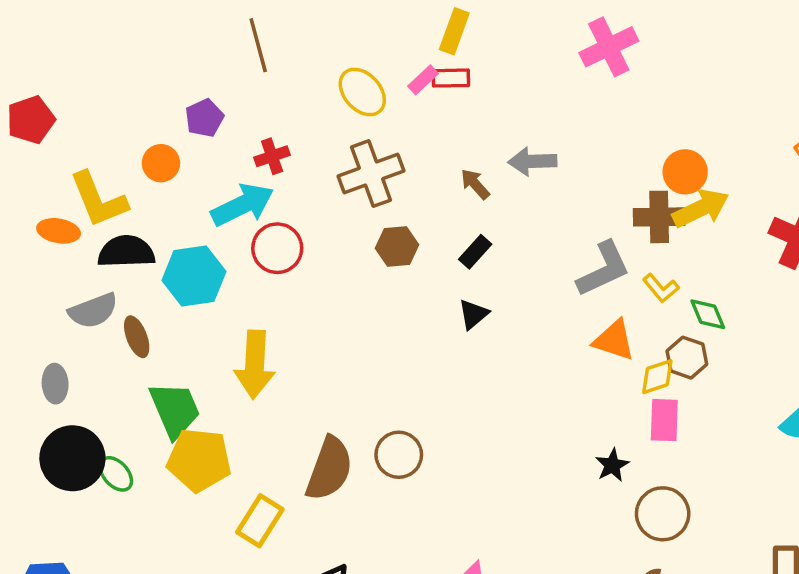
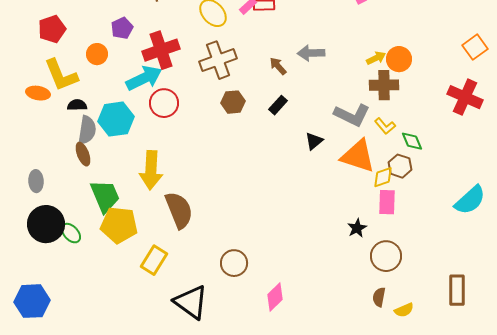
red pentagon: (31, 120) -> (52, 29), moved
red cross: (272, 156) -> (161, 50), size x1.8
yellow arrow: (701, 208) -> (376, 58), moved, size x0.6
black semicircle: (126, 252) -> (77, 105), size x0.6
gray L-shape: (604, 269) -> (352, 115), turned 51
gray semicircle: (93, 311) -> (87, 130), moved, turned -60
black triangle: (473, 314) -> (314, 141), moved
orange triangle: (614, 340) -> (358, 156), size x1.4
brown circle: (399, 455) -> (234, 263), moved
brown semicircle: (329, 469) -> (179, 210), moved, turned -42

